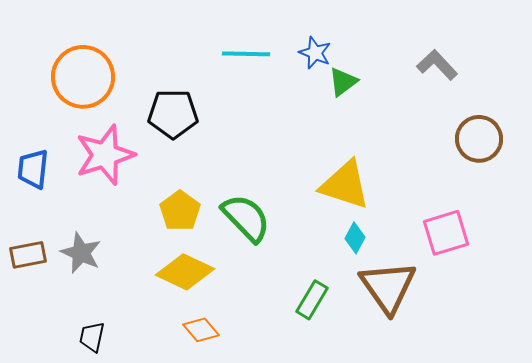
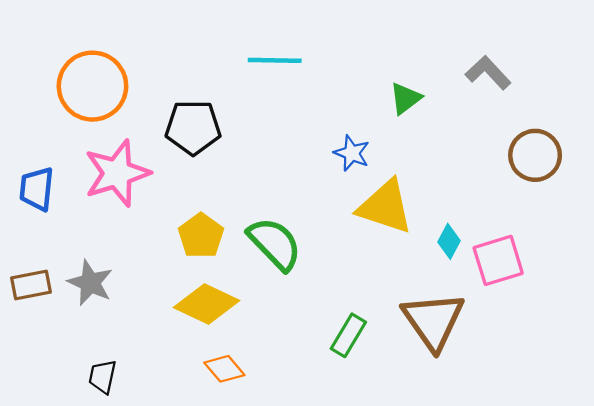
blue star: (315, 53) -> (352, 153), moved
green triangle: (343, 82) -> (405, 98), moved
cyan diamond: (355, 238) -> (449, 241), moved

